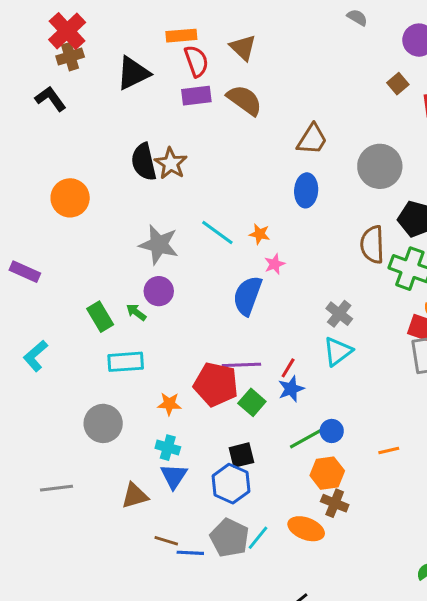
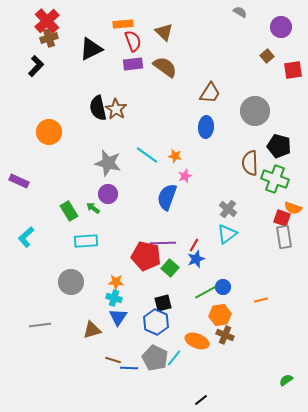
black L-shape: (50, 99) -> (36, 66), turned 80
orange star: (169, 404) -> (116, 282), moved
orange ellipse: (306, 529) -> (197, 341), moved

